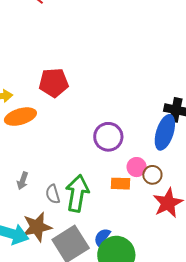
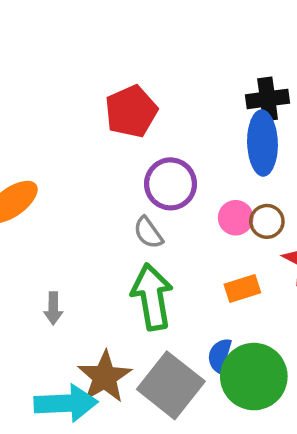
red pentagon: (54, 83) -> (131, 111), moved
orange rectangle: (121, 184) -> (242, 289), moved
gray semicircle: (53, 194) -> (148, 233), moved

